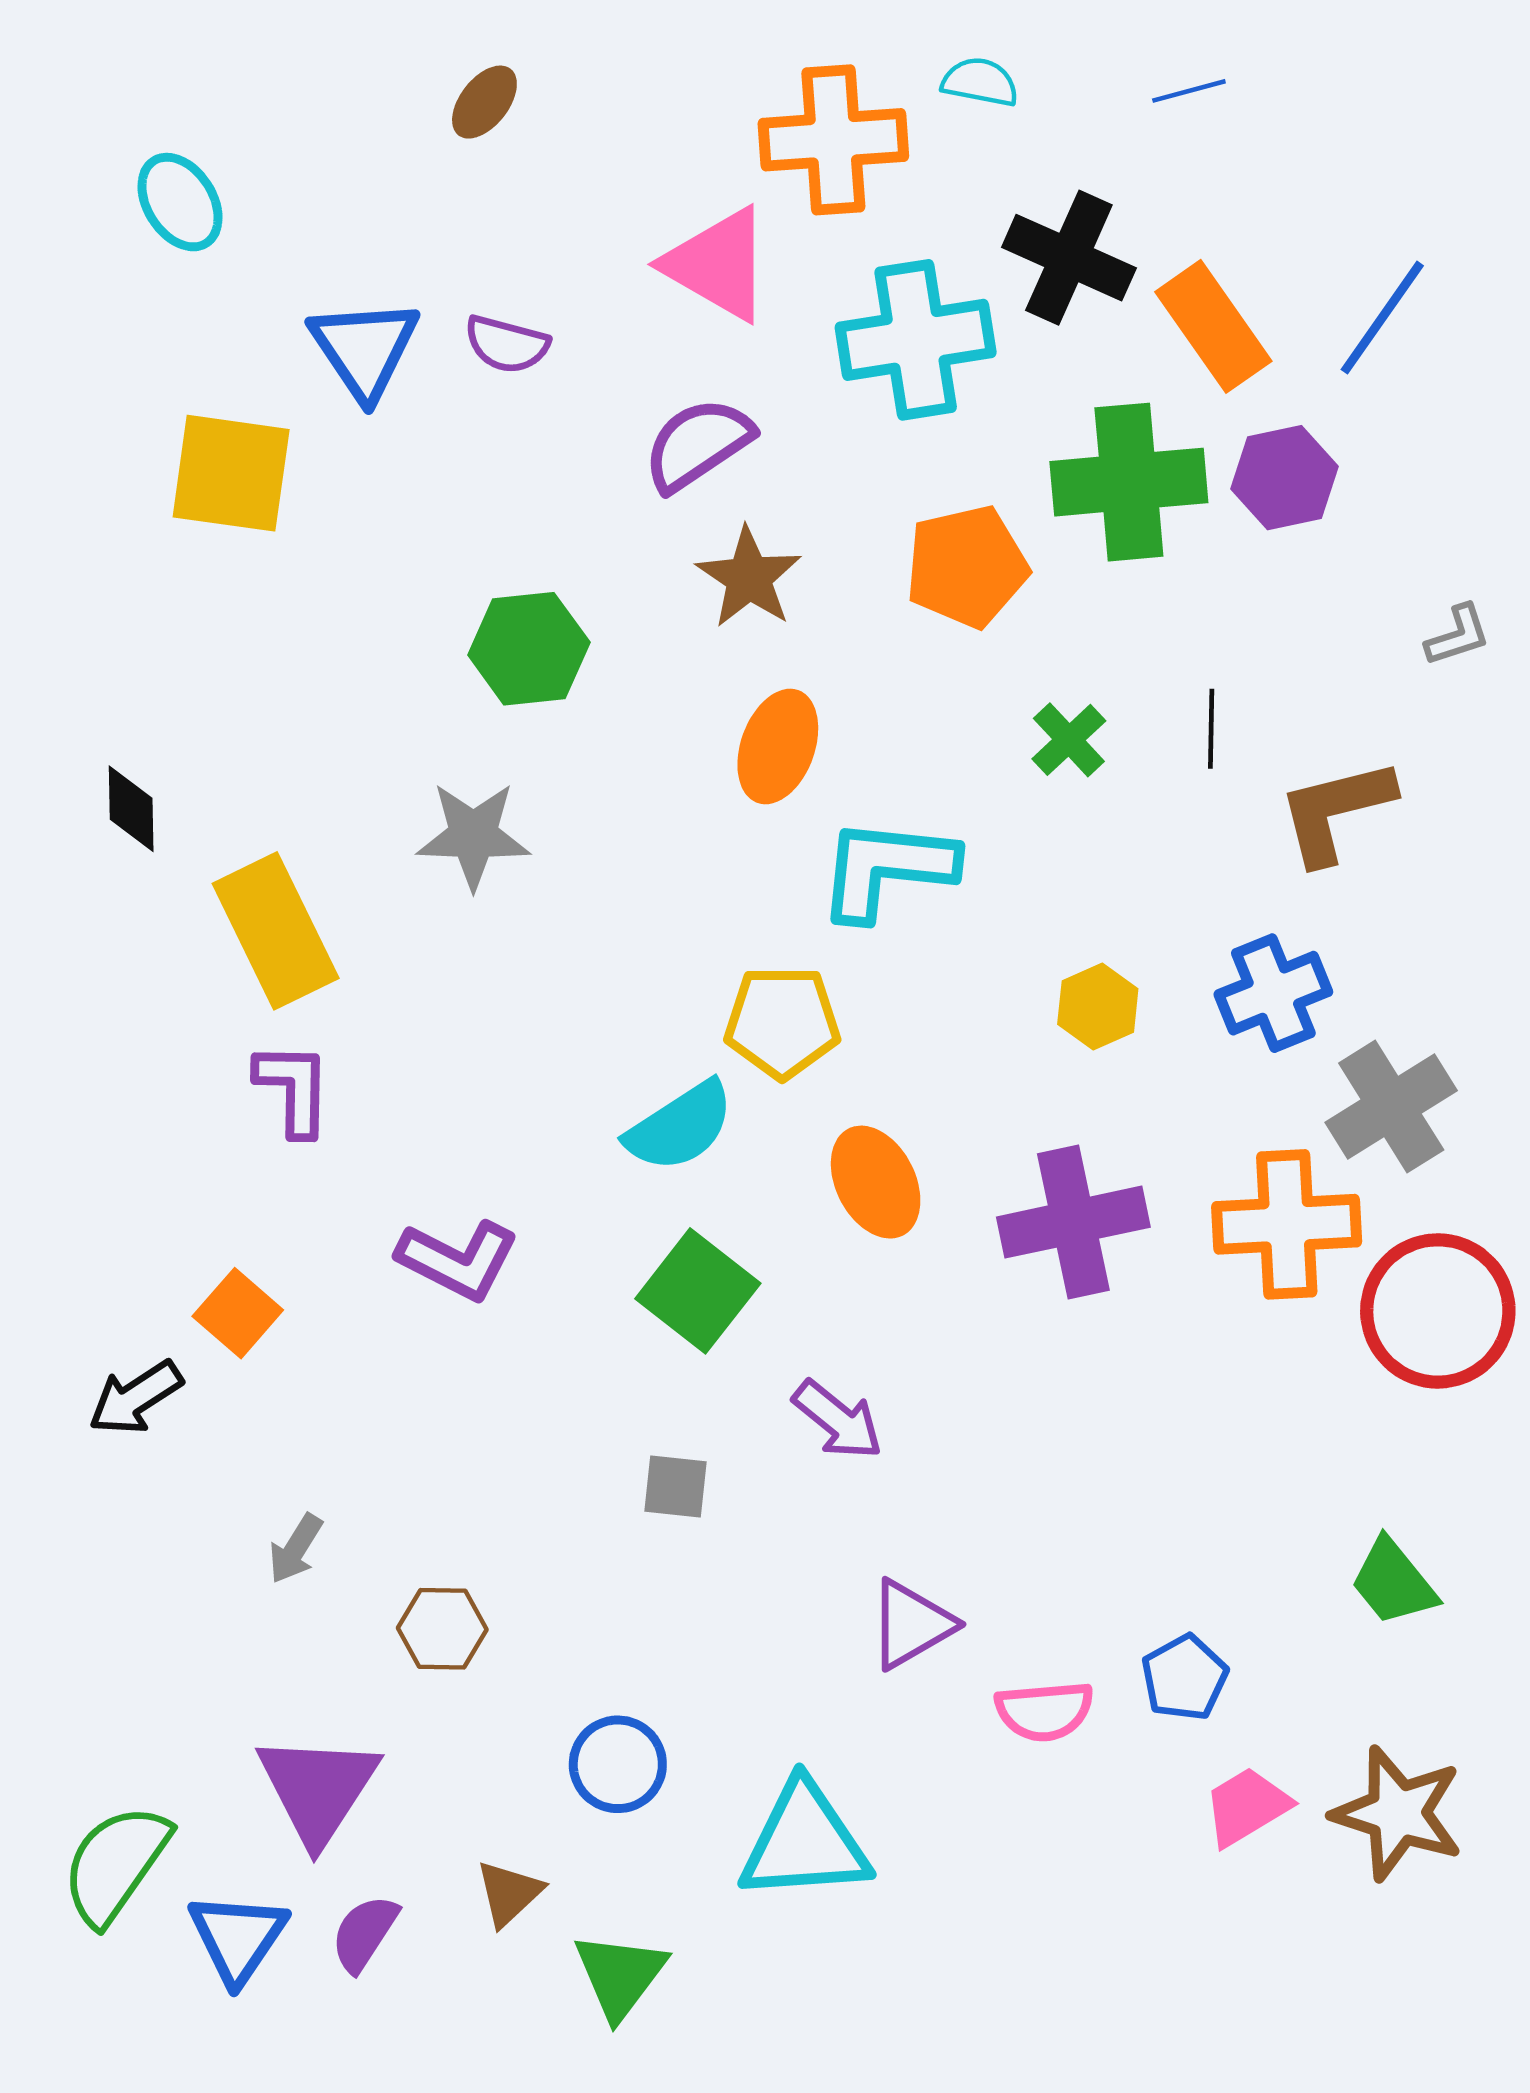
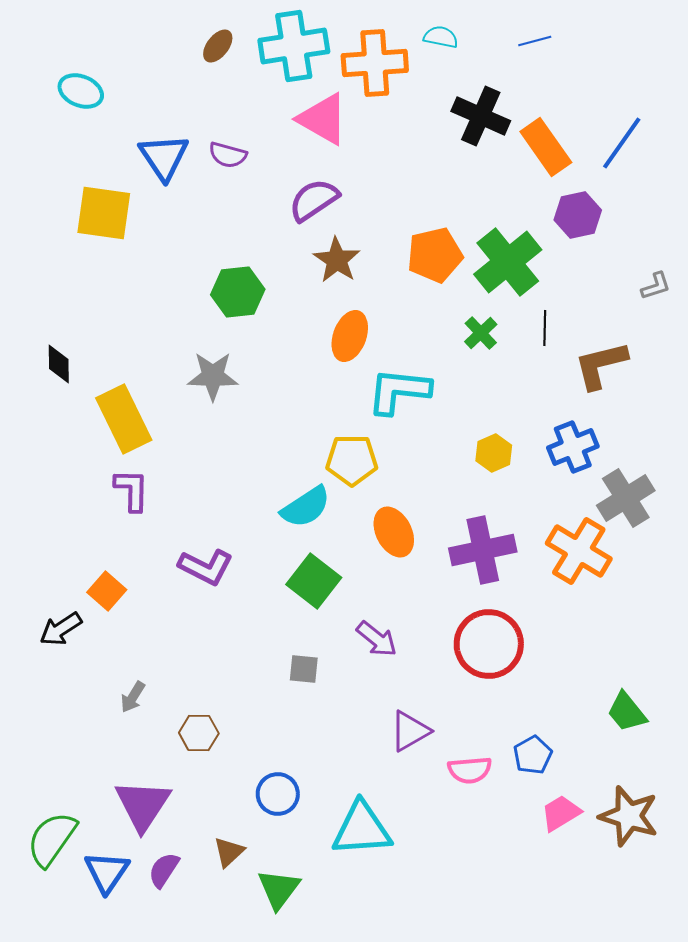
cyan ellipse: (180, 202) -> (81, 91), turned -36
cyan cross: (916, 340) -> (294, 46), moved
green cross: (1129, 482) -> (508, 262), moved, turned -34
orange cross: (1287, 1224) -> (579, 551), turned 34
red circle: (1438, 1311) -> (489, 644), moved

